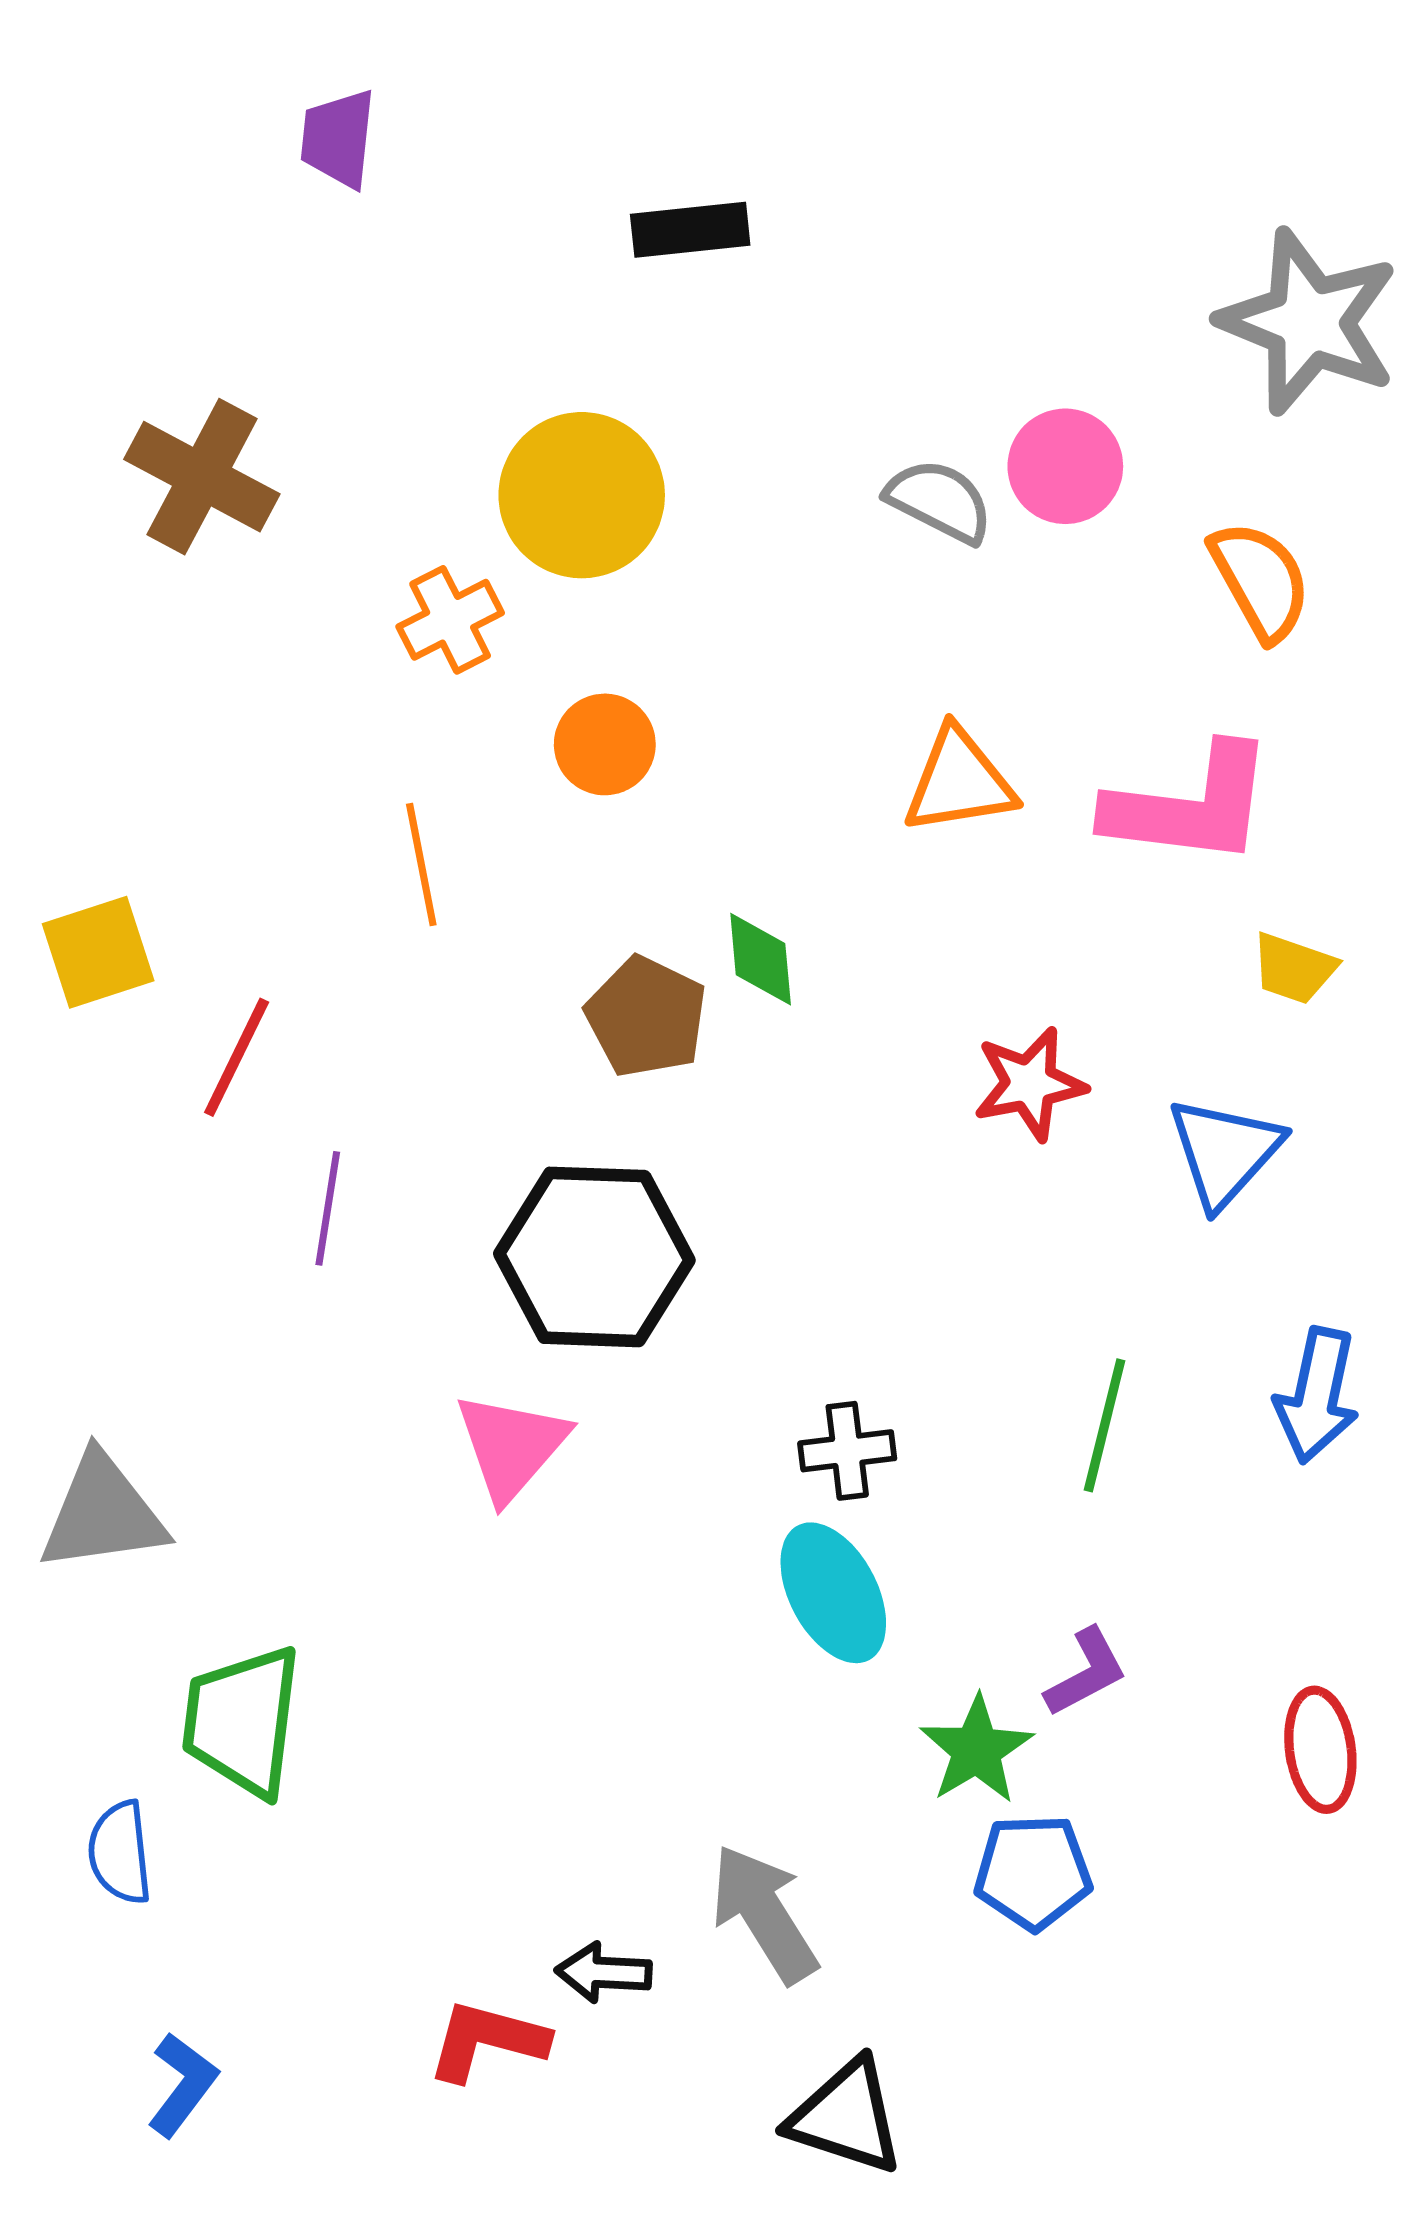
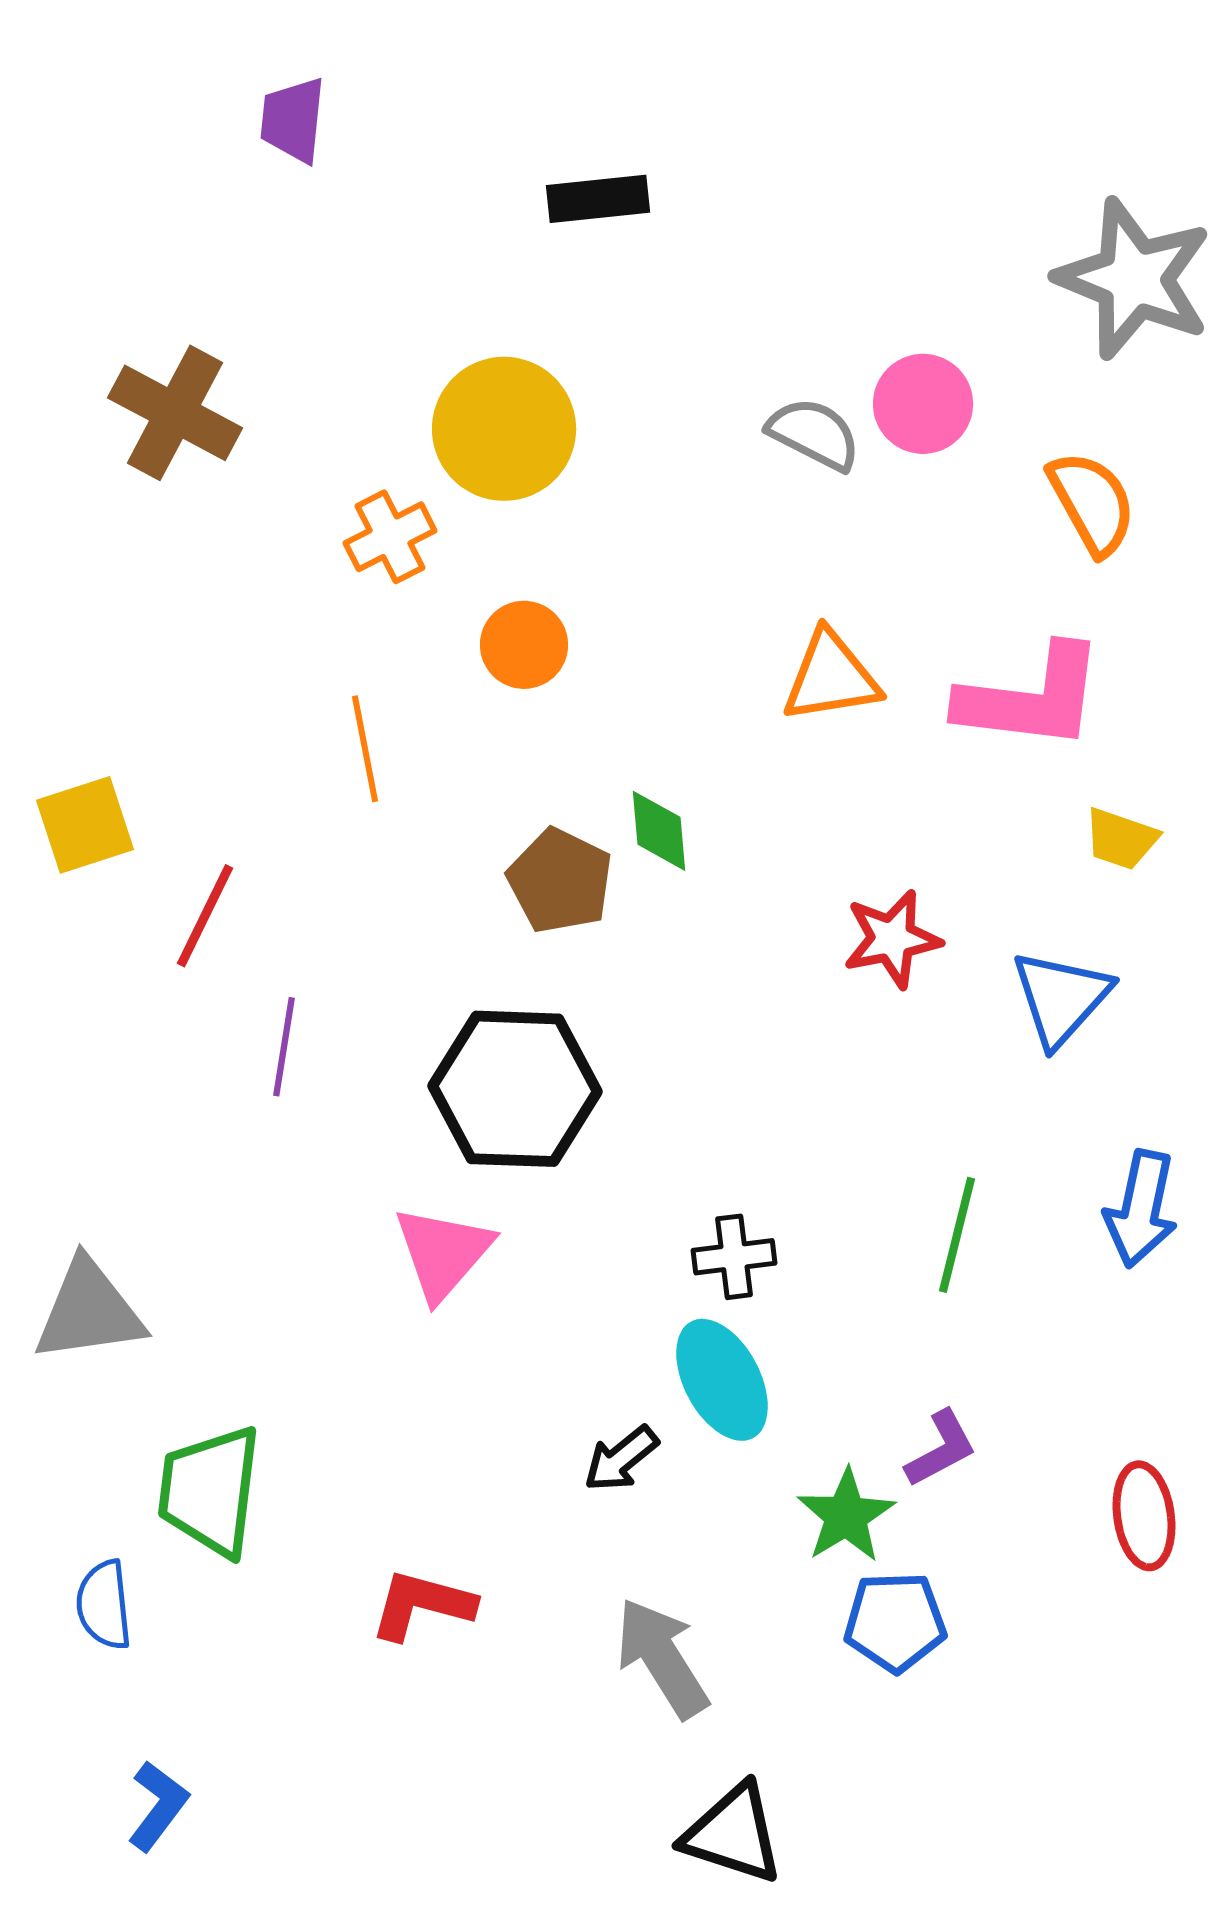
black arrow: (604, 1973) -> (621, 1459), moved, turned -42
red L-shape: (487, 2041) -> (422, 1605), moved

